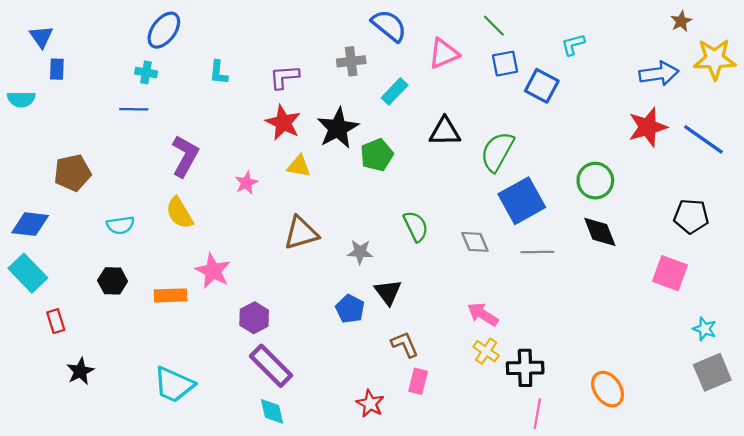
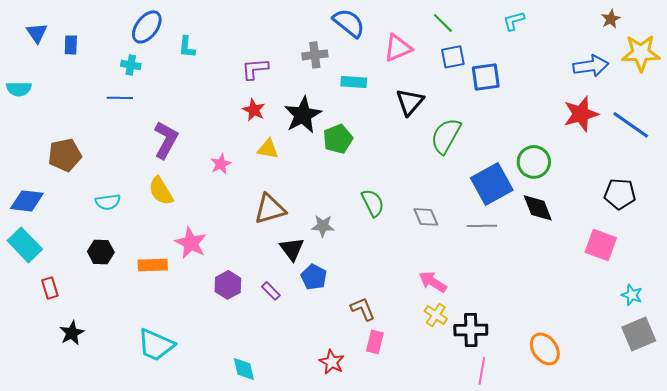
cyan L-shape: (573, 45) -> (514, 21), moved
blue rectangle: (57, 69) -> (71, 45), moved
cyan L-shape: (219, 72) -> (187, 47), moved
blue square: (542, 86) -> (486, 77), turned -36
cyan rectangle: (395, 91) -> (354, 82), turned 50
red star: (283, 123) -> (254, 110), size x0.7
black triangle: (445, 132) -> (410, 102), moved, turned -48
blue square: (522, 201) -> (492, 184), moved
black triangle: (388, 292) -> (292, 249), moved
purple rectangle: (271, 366) -> (271, 291), moved, size x0.5

